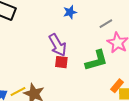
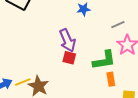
orange rectangle: (117, 86) -> (111, 79), moved, turned -56

